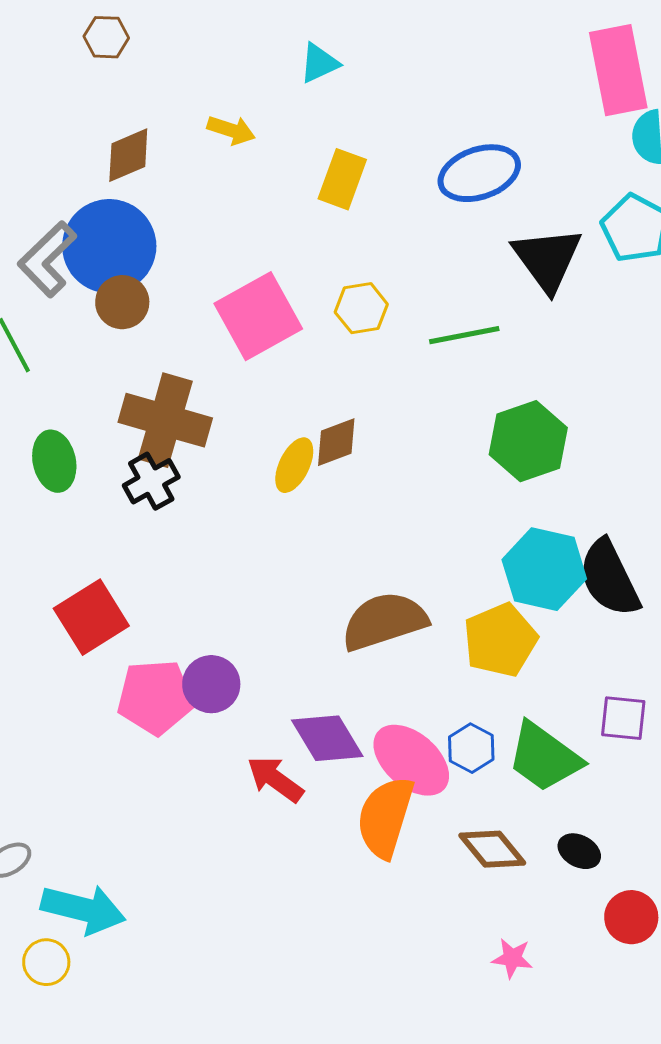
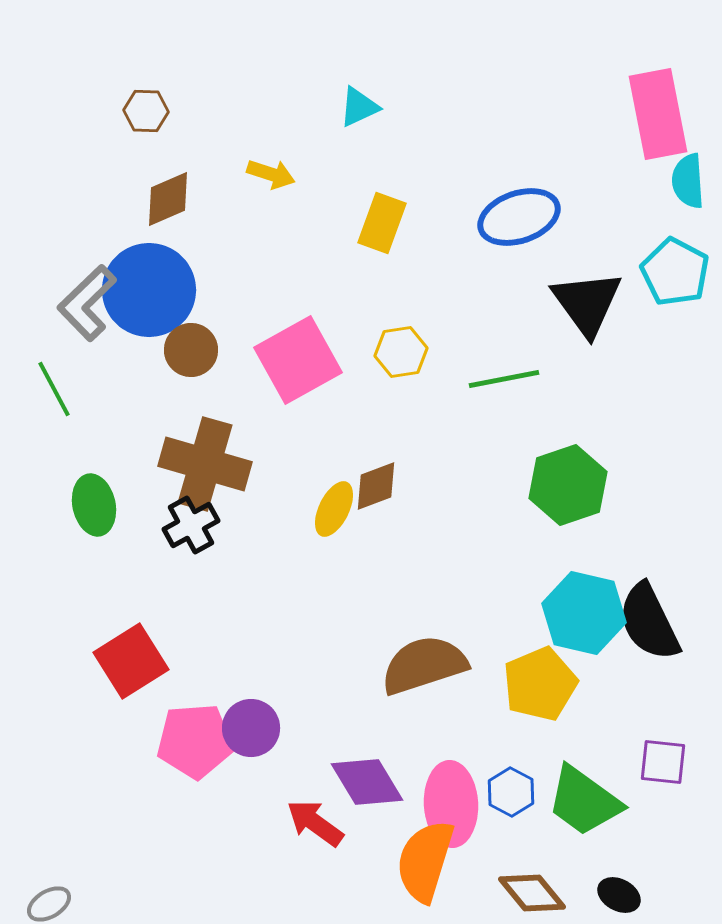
brown hexagon: (106, 37) -> (146, 111), moved
brown circle: (122, 302) -> (191, 350), moved
pink ellipse: (411, 760) -> (451, 804), turned 46

